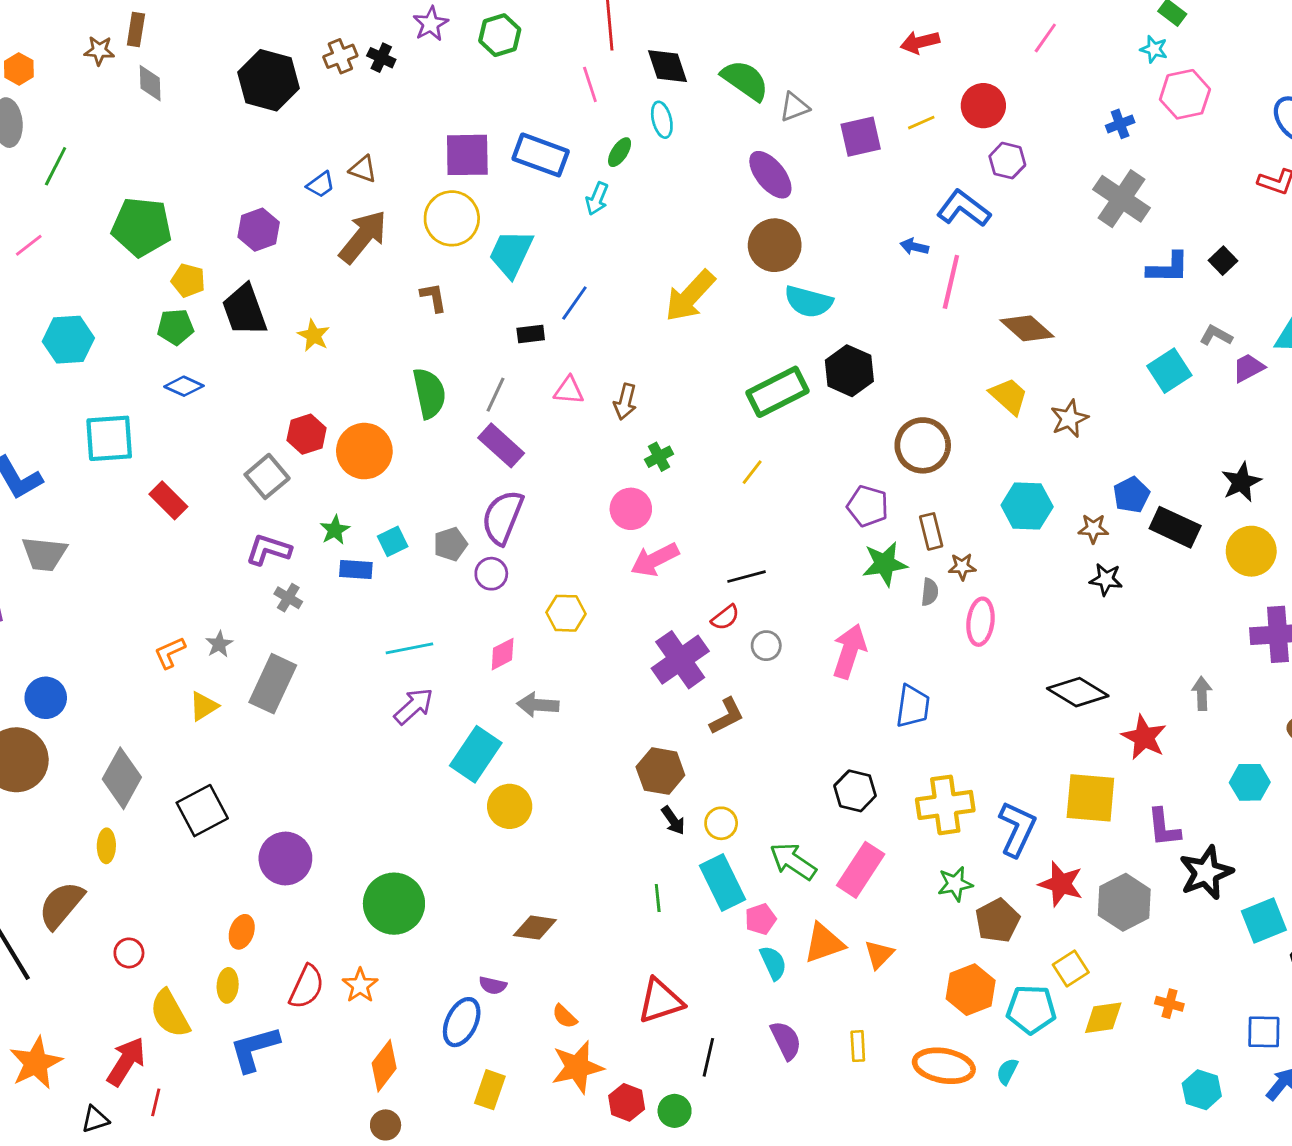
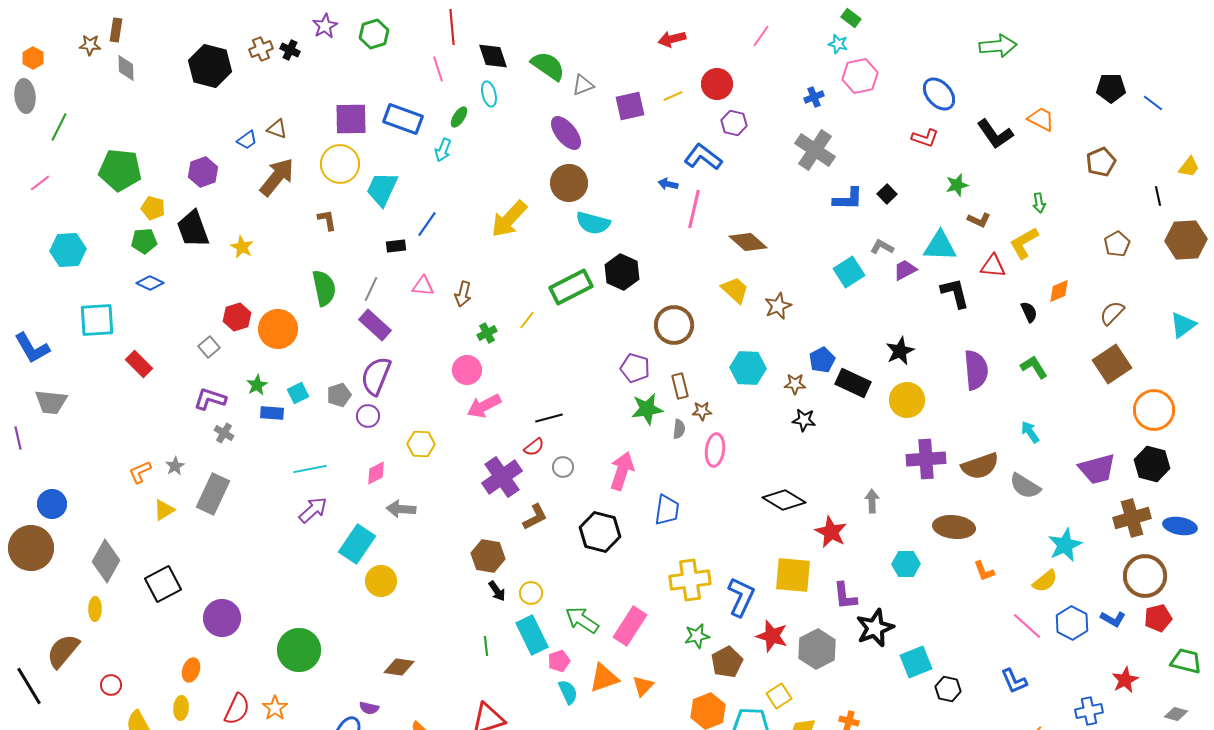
yellow line: (752, 472) -> (527, 320), moved
gray square: (267, 476) -> (209, 347), size x0.7
black hexagon: (855, 791) -> (600, 532), moved, size x1.4

